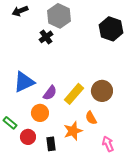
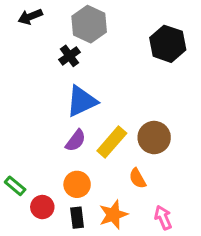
blue triangle: (24, 82) -> (82, 101), moved
orange circle: (40, 113) -> (77, 184), moved
orange star: (73, 131) -> (113, 215), moved

